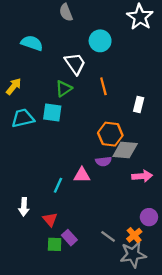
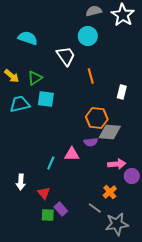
gray semicircle: (66, 12) -> (94, 11), moved, turned 98
yellow arrow: (14, 86) -> (12, 76), turned 91
green triangle: (64, 89) -> (35, 78), moved
pink arrow: (142, 176) -> (117, 164), moved
purple circle: (149, 217) -> (132, 176), moved
orange cross: (134, 235) -> (110, 192), moved

